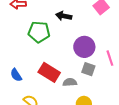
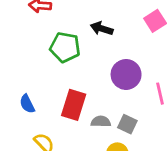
gray square: (88, 69) -> (127, 124), moved
red rectangle: (49, 72) -> (74, 105), turned 70

